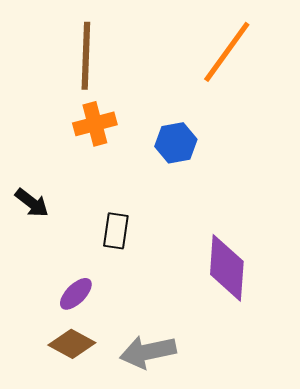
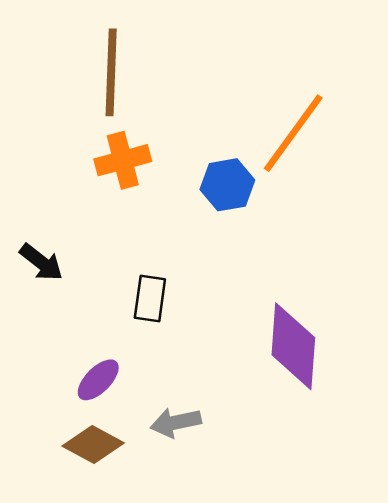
orange line: (227, 52) -> (293, 133), moved
gray arrow: (148, 352) -> (176, 423), moved, size x0.7

